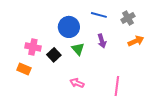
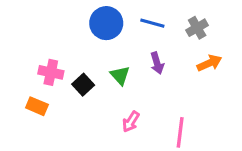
blue circle: (69, 27) -> (106, 23), moved
pink arrow: (77, 83) -> (131, 122), moved, turned -80

